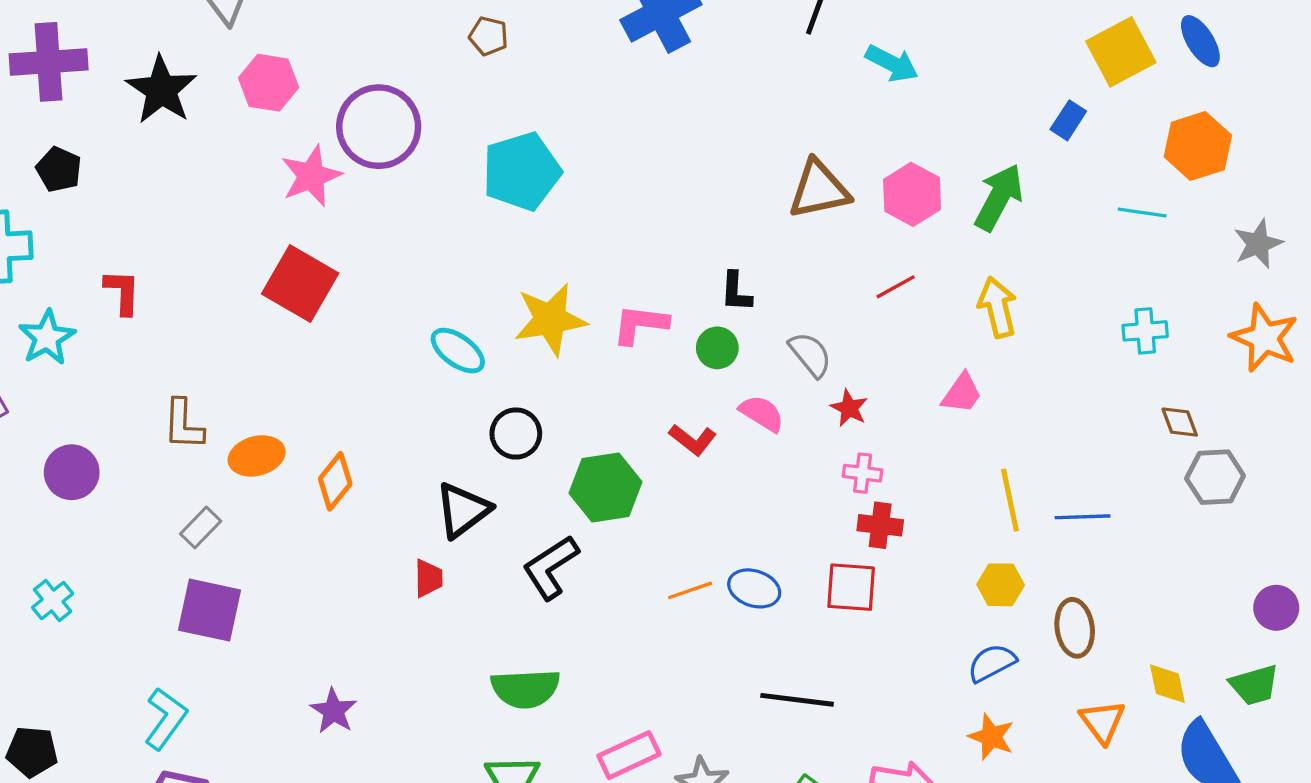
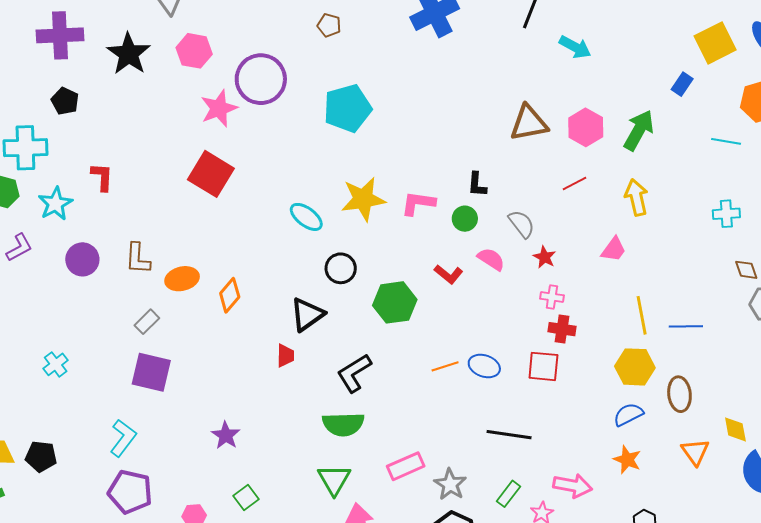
purple circle: (72, 472) -> (82, 259), moved
black L-shape: (551, 567) -> (354, 373), moved
yellow hexagon: (1001, 585) -> (635, 367), size x1.4

